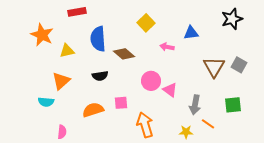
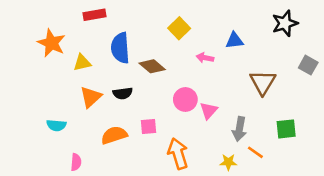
gray square: (239, 65) -> (308, 65), moved
orange triangle: (61, 81) -> (91, 97), moved
pink triangle: (170, 90) -> (209, 111), turned 35

